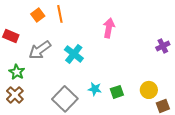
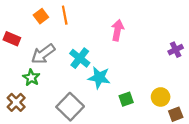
green star: (17, 72) -> (31, 78), moved
cyan star: (95, 89) -> (99, 78), moved, size x1.5

